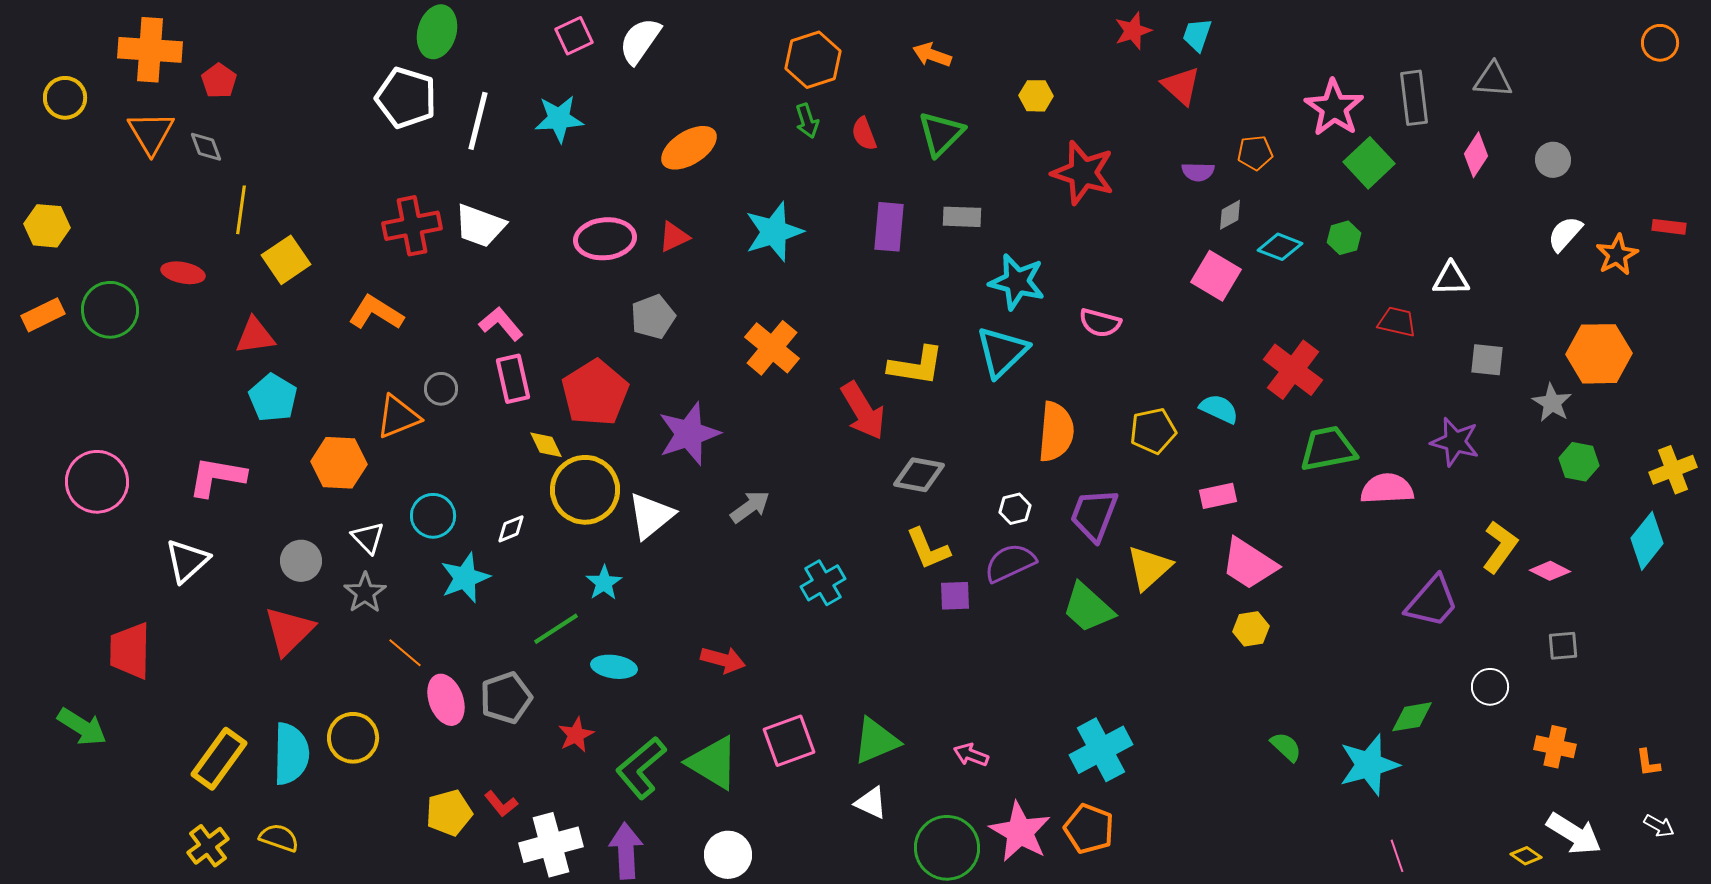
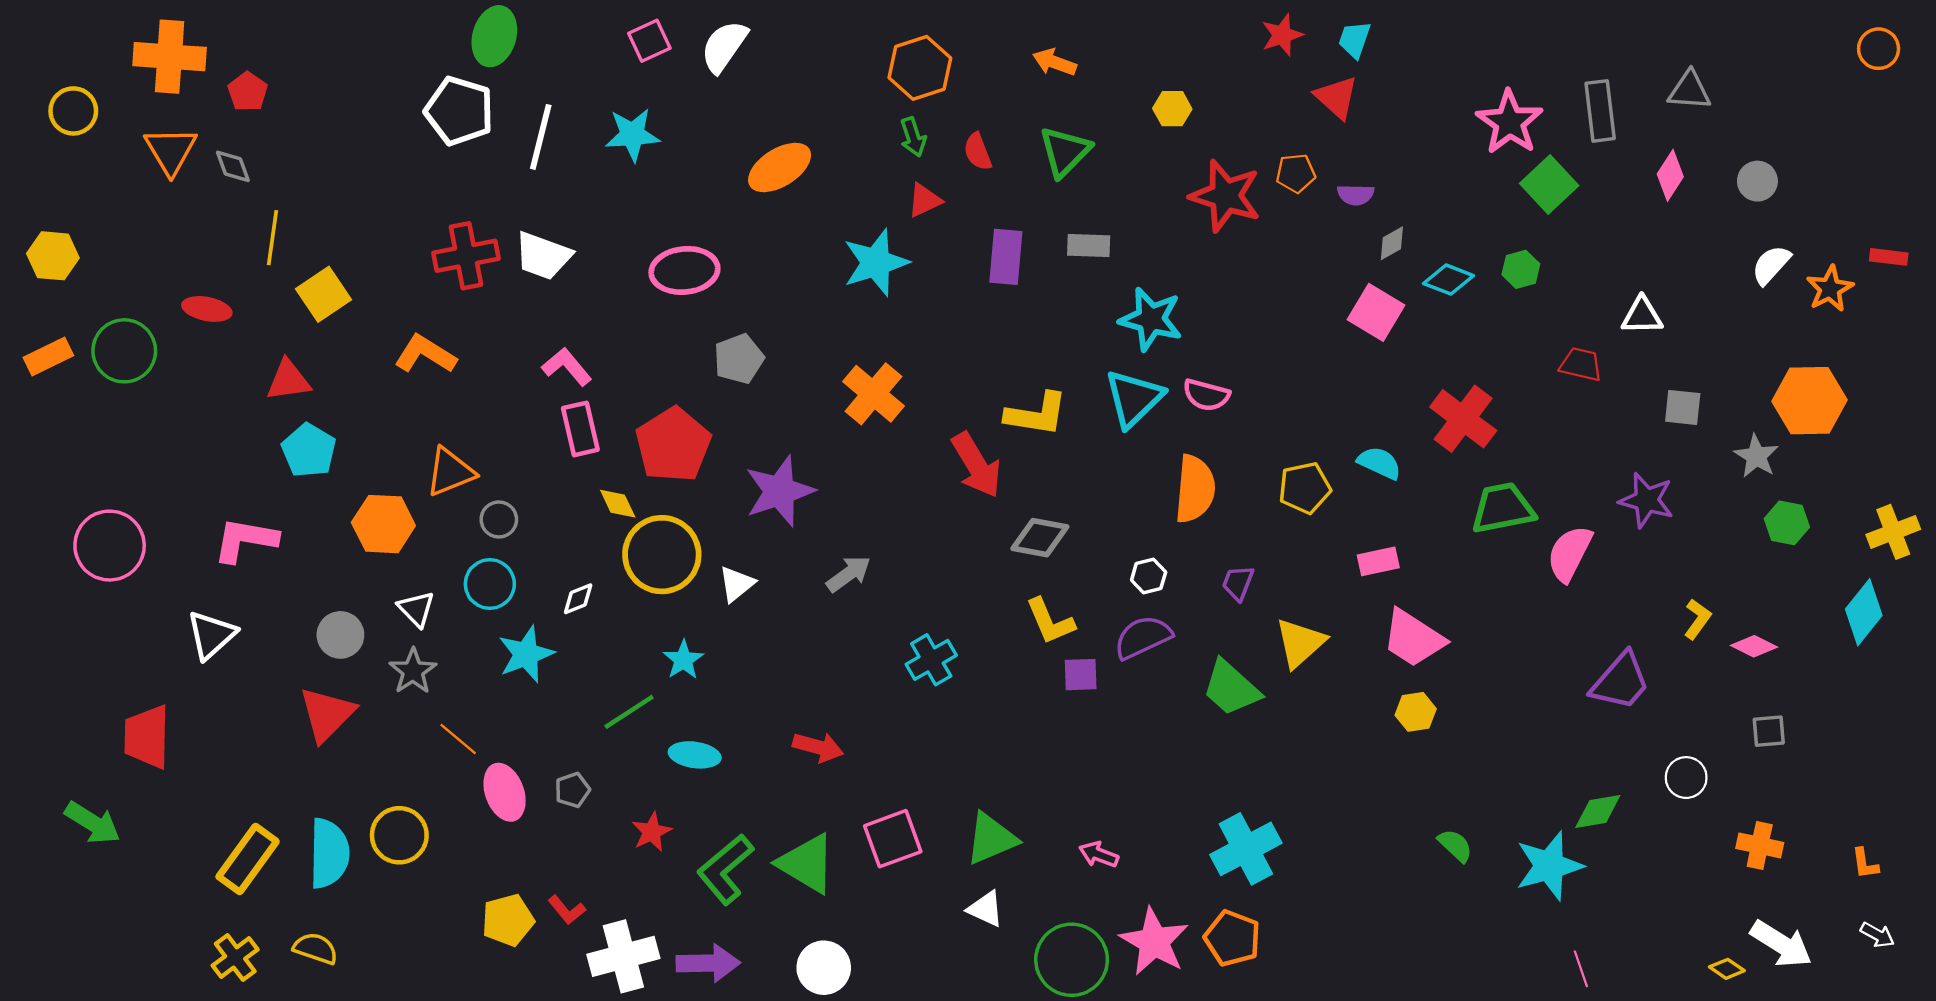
orange pentagon: (1255, 153) -> (1296, 173), moved
red triangle: (674, 237) -> (924, 200), moved
pink semicircle: (1100, 323) -> (1206, 395), moved
gray circle: (441, 389) -> (499, 519), moved
pink semicircle: (1387, 489) -> (1570, 553), turned -60
purple trapezoid: (1094, 515) -> (1238, 583), size x0.6
white triangle: (651, 516) -> (737, 584), size x0.7
yellow L-shape: (1500, 547) -> (1697, 619), size x0.7
gray pentagon: (506, 698) -> (572, 790), size x0.6
purple arrow: (626, 851) -> (708, 963), turned 92

